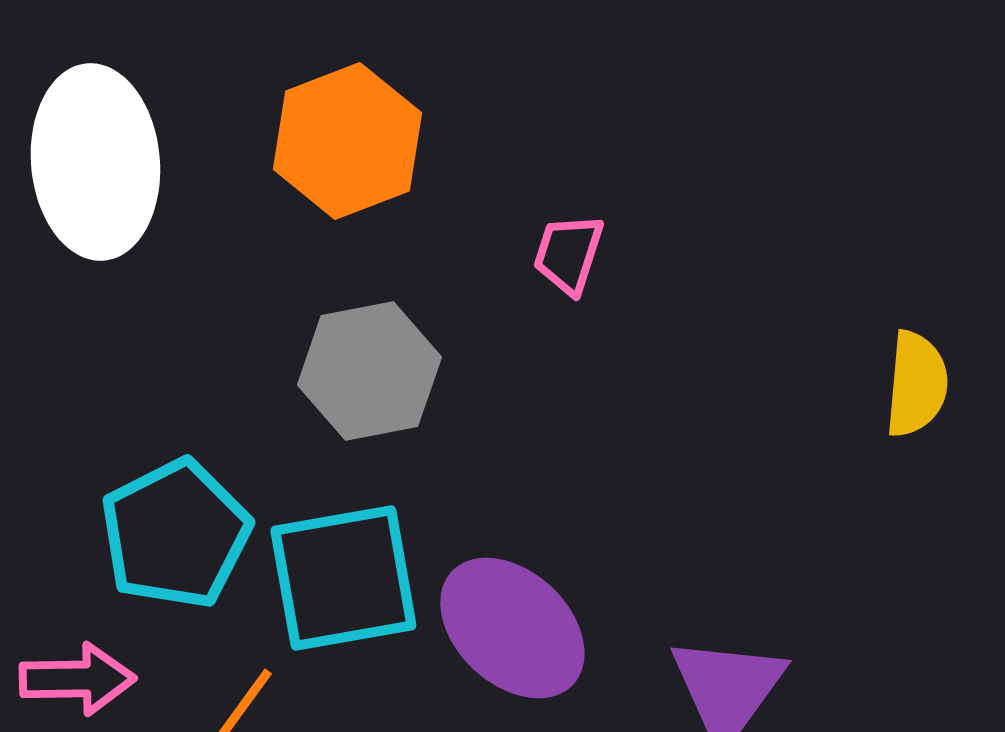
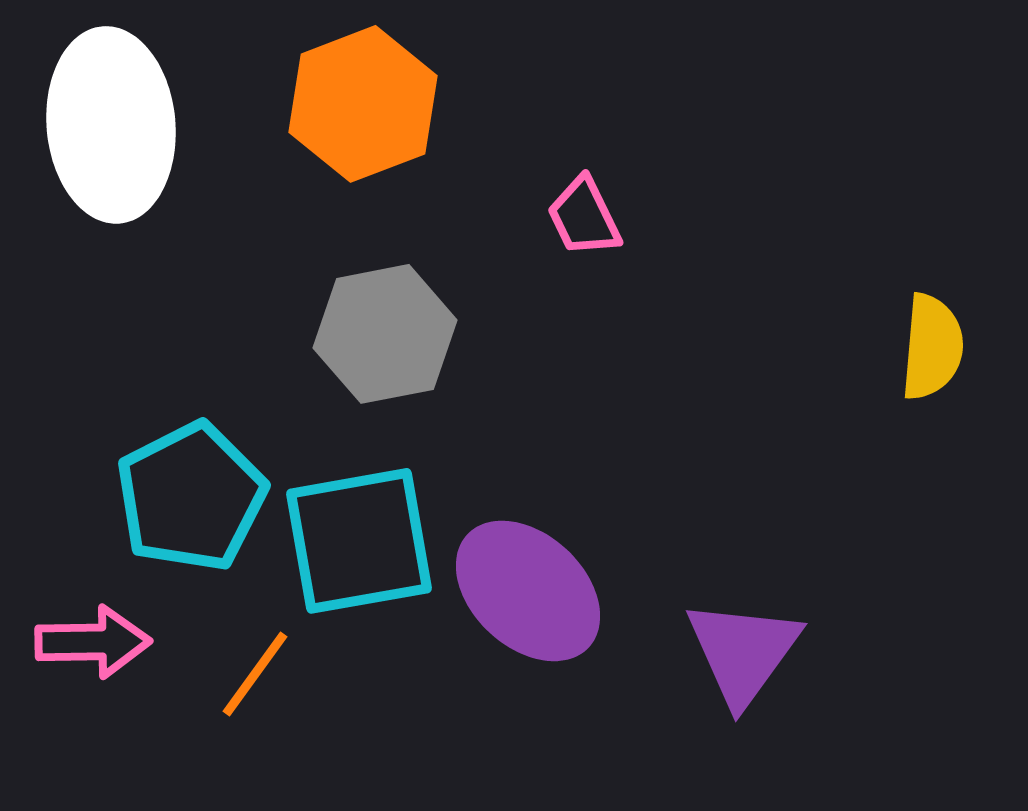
pink trapezoid: (568, 254) -> (584, 217), turned -44

